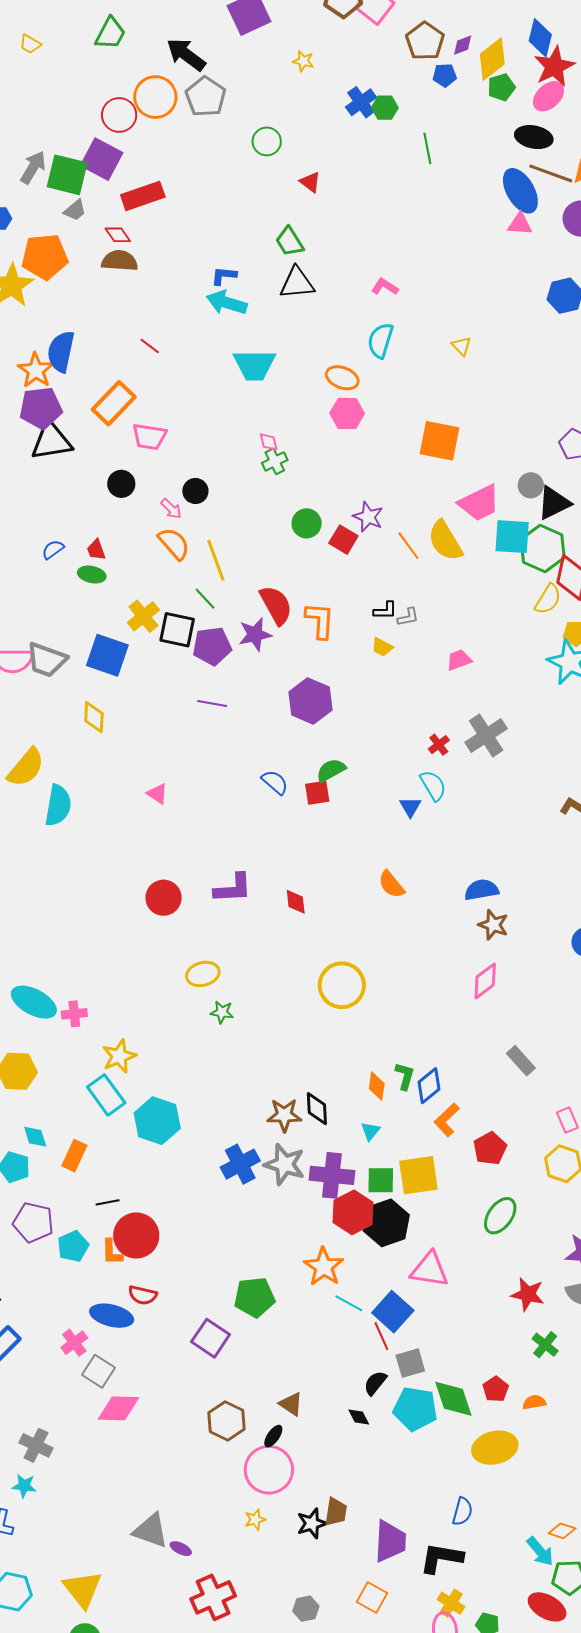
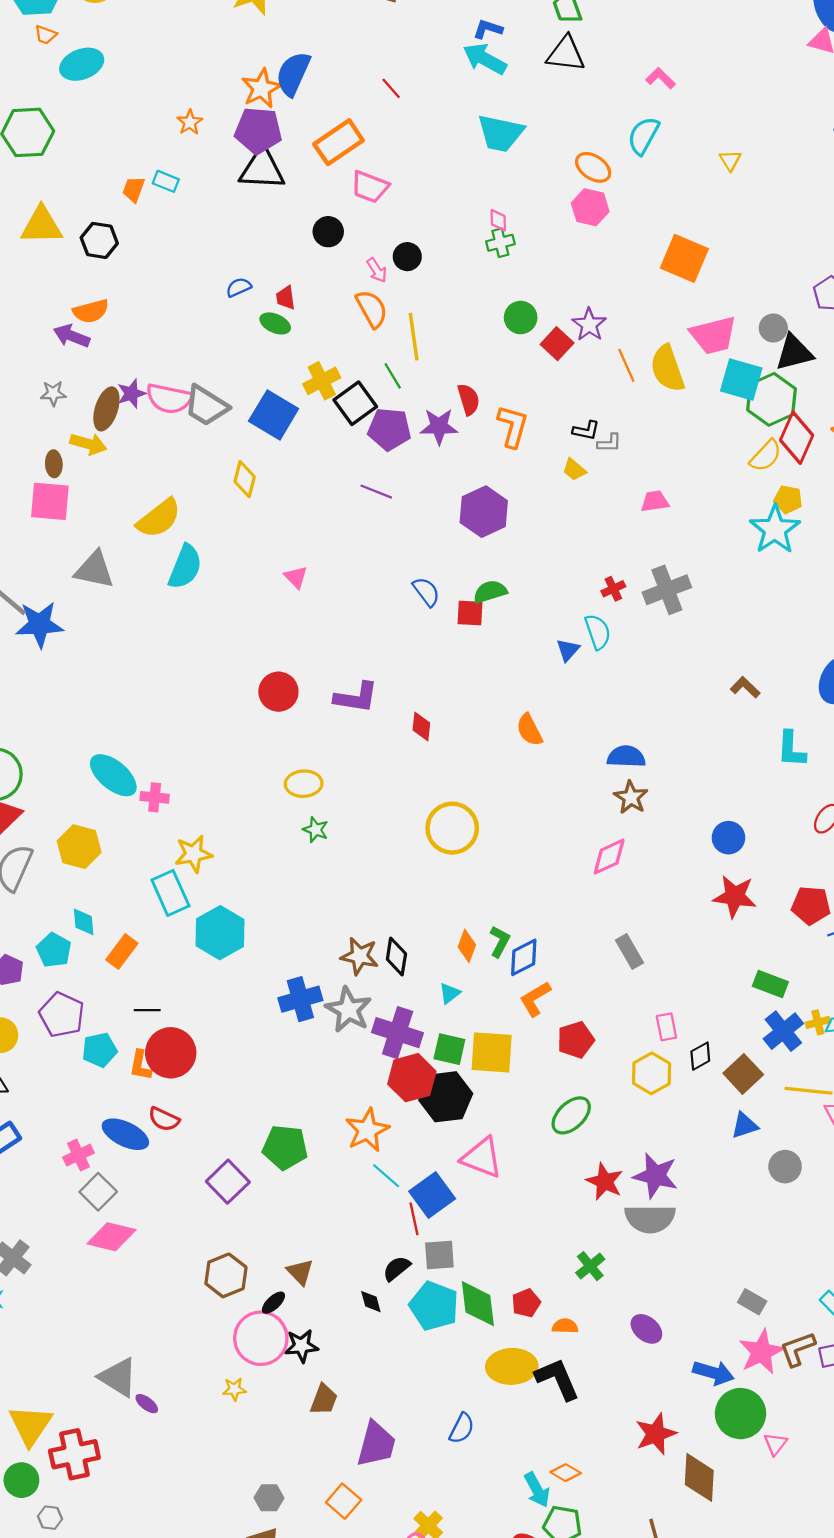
red semicircle: (276, 605) -> (469, 399), size x0.7
black square: (177, 630) -> (355, 403), turned 30
red star: (528, 1294) -> (605, 1181), moved
black star: (312, 1523) -> (301, 1346), moved
black L-shape: (441, 1558) -> (557, 1379), moved, turned 45
red cross: (213, 1597) -> (74, 1454), moved

